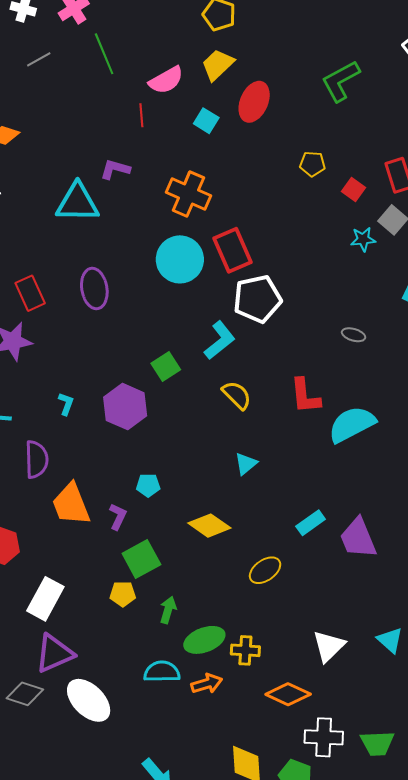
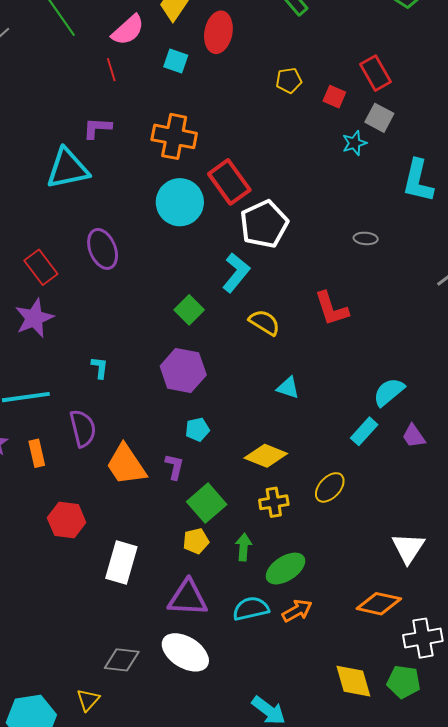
purple hexagon: (125, 407) -> (183, 371), moved
cyan semicircle: (352, 424) -> (389, 392), moved, size x0.7
cyan triangle: (246, 464) -> (288, 388), turned -50
purple trapezoid: (358, 538) -> (414, 436), size x0.6
yellow cross: (245, 650) -> (274, 502), moved
purple triangle: (54, 653) -> (188, 598), moved, turned 39

